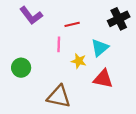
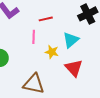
red triangle: (103, 79) -> (74, 68), turned 36

